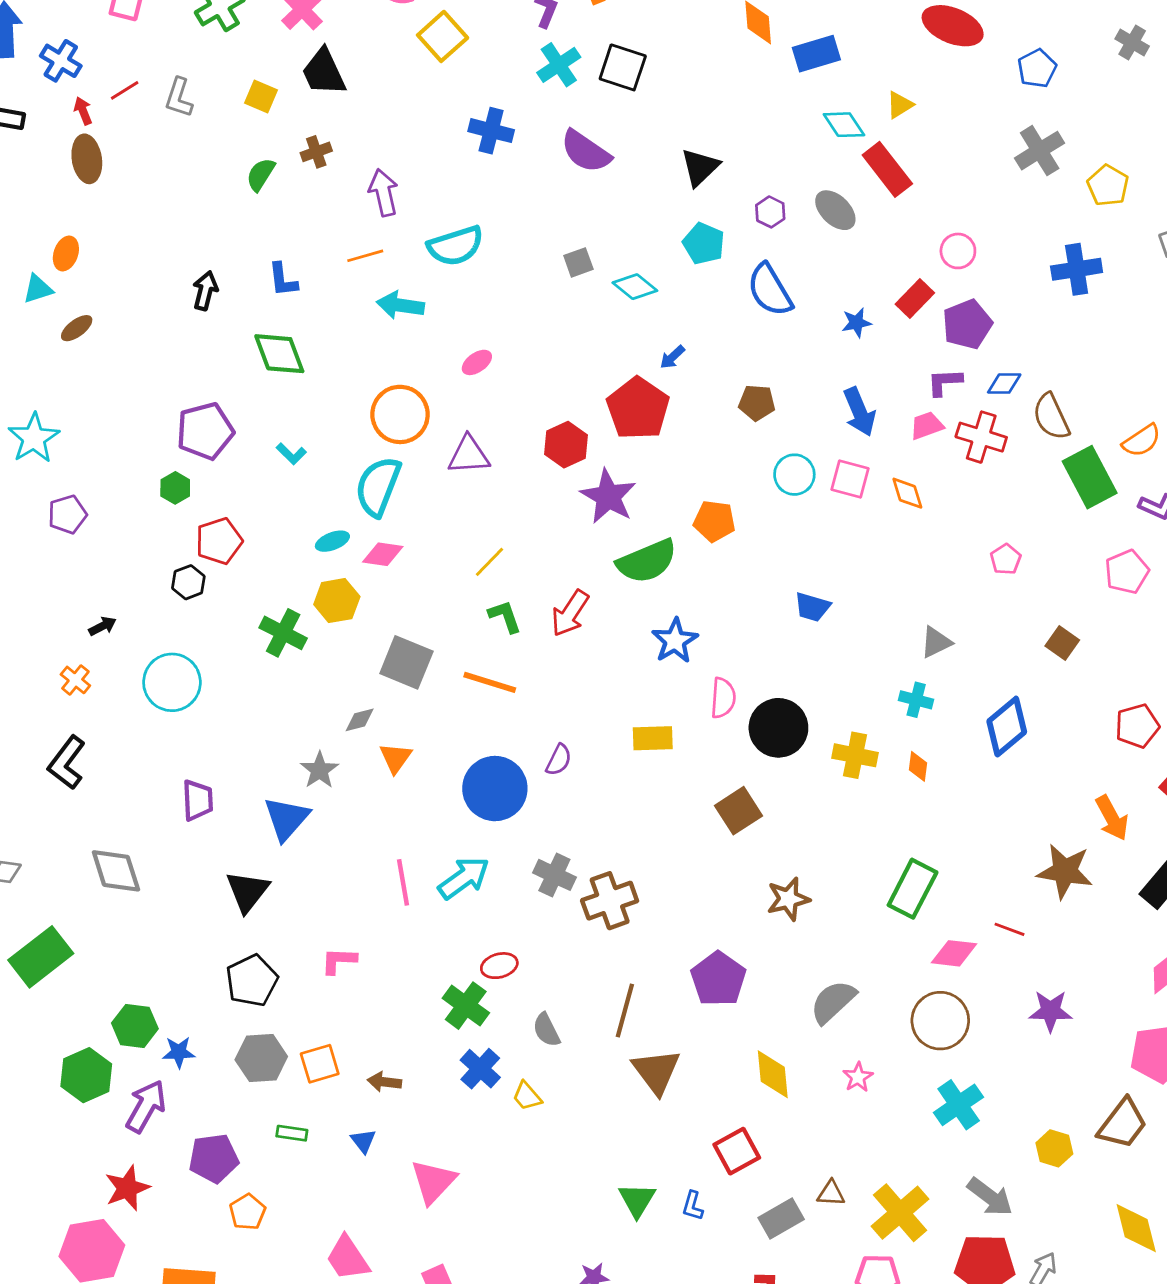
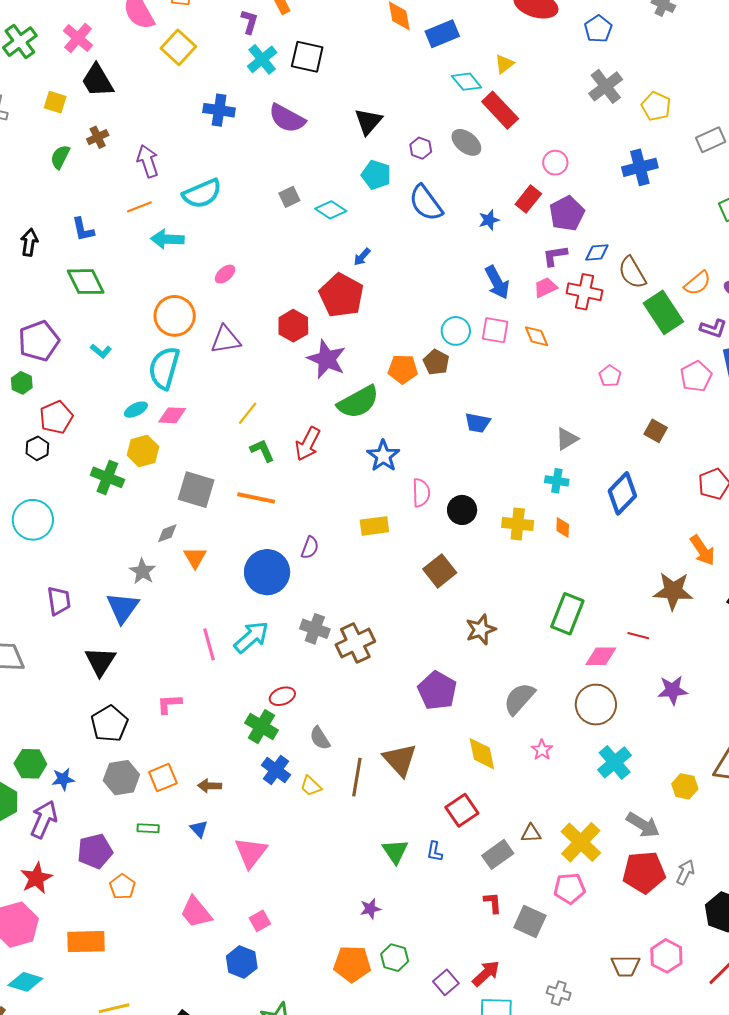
brown pentagon: (757, 403) -> (436, 362), moved, turned 30
black circle: (778, 728) -> (462, 510), size x0.7
brown line: (625, 1011) -> (357, 777), moved

